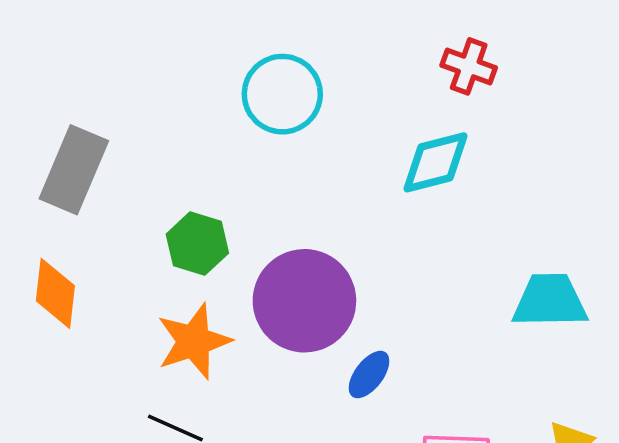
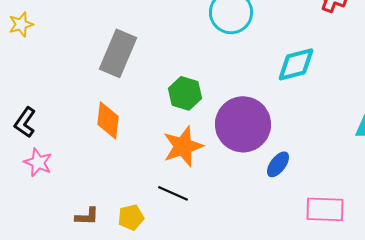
cyan diamond: (435, 162) -> (296, 64), moved

